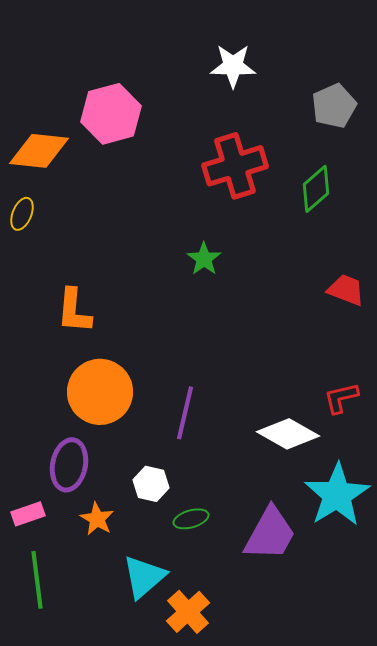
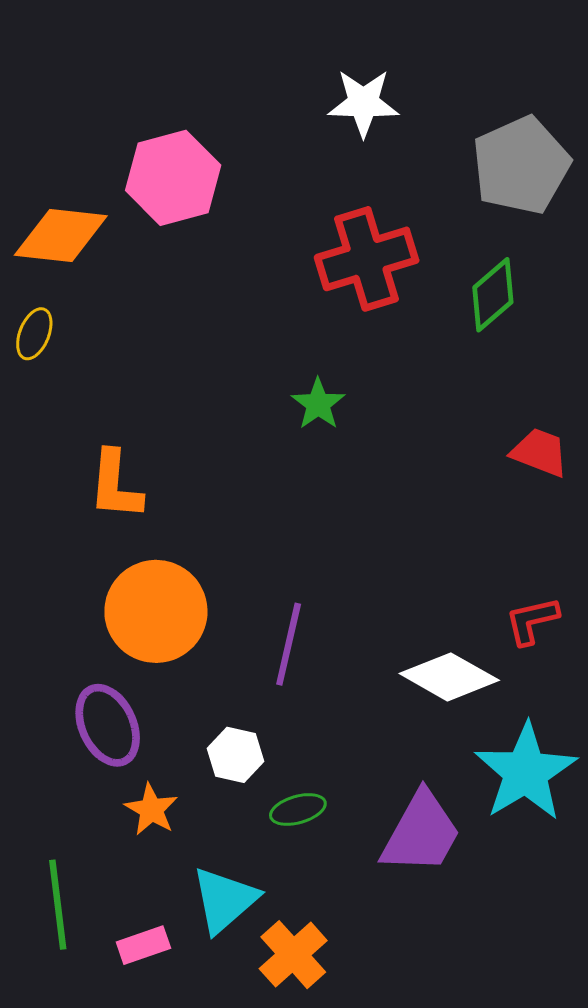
gray pentagon: (334, 106) -> (521, 165), size x1.4
purple ellipse: (69, 465) -> (108, 725), turned -36
pink rectangle: (28, 514) -> (143, 945), moved

